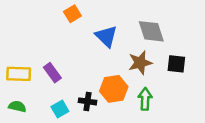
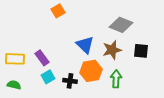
gray diamond: (151, 31) -> (121, 25), turned -50
blue triangle: (106, 36) -> (85, 45), moved
cyan square: (60, 109) -> (48, 77), moved

